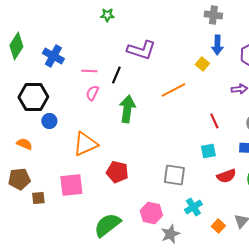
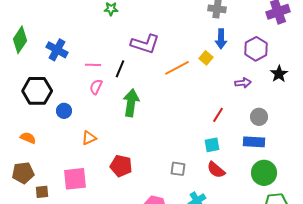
orange line: (173, 90) -> (177, 68), moved
blue circle: (49, 121) -> (64, 111), moved
red line: (214, 121) -> (218, 115), turned 56
orange triangle: (85, 144) -> (89, 138), size x0.6
gray square: (174, 175) -> (178, 169), size x0.7
red semicircle: (226, 176) -> (216, 170), moved, turned 60

